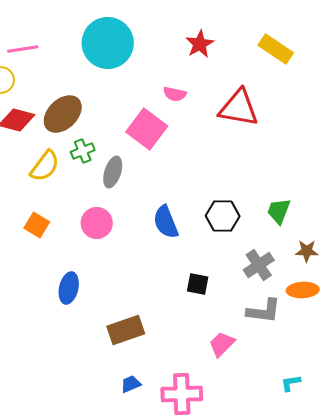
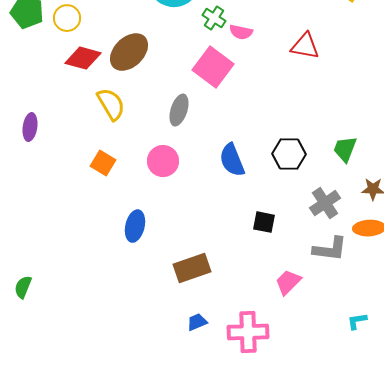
red triangle: (239, 108) -> (305, 46), size x0.7
green cross: (83, 151) -> (214, 18), moved, turned -35
yellow semicircle: (45, 166) -> (111, 104), turned -68

